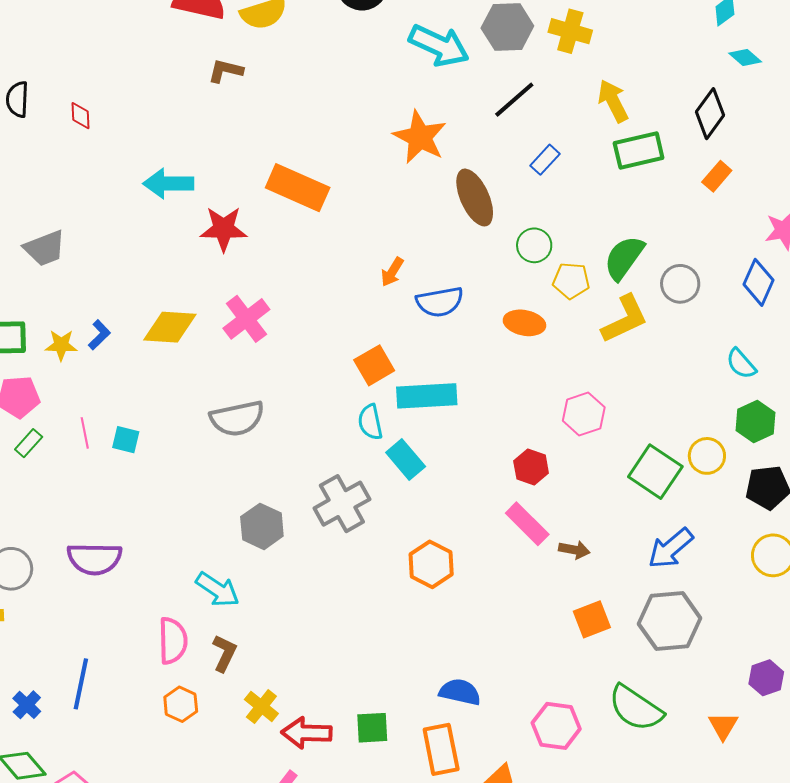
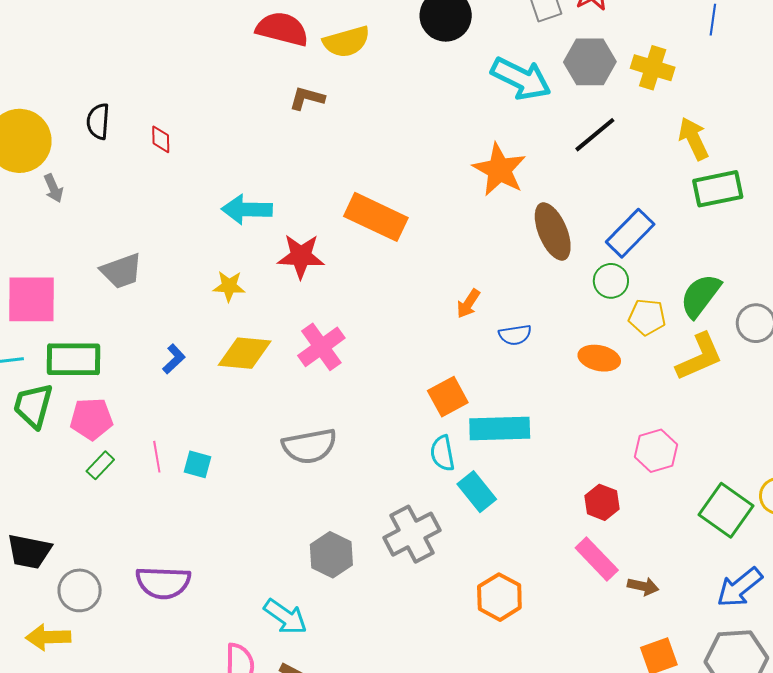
blue rectangle: (545, 160) -> (630, 233), moved, size x1.6
blue semicircle: (440, 302) -> (515, 335), size x0.7
yellow star: (61, 345) -> (229, 286), moved

